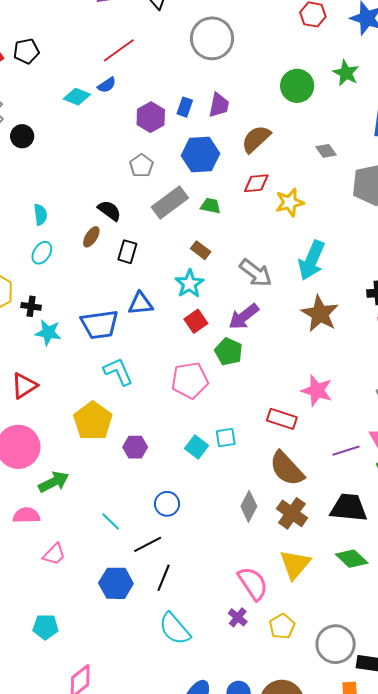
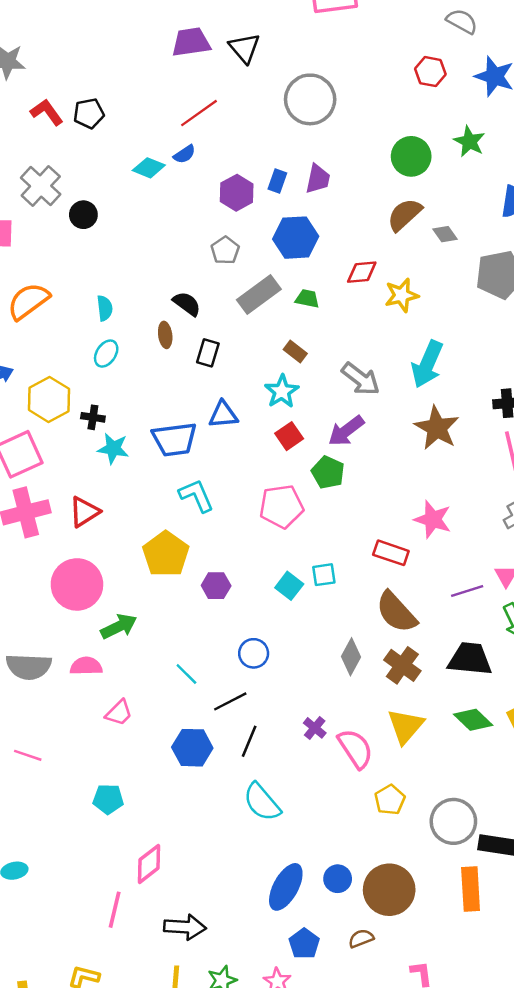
brown semicircle: (256, 139) -> (405, 215), moved
brown ellipse: (91, 237) -> (165, 335), turned -40
purple cross: (238, 617) -> (315, 728), moved

